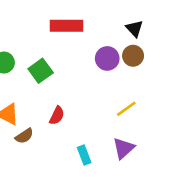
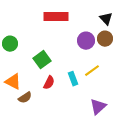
green square: (41, 71) -> (42, 60), moved
yellow line: (126, 109) -> (92, 71), moved
cyan rectangle: (84, 155) -> (73, 79), moved

